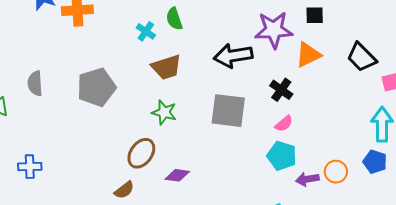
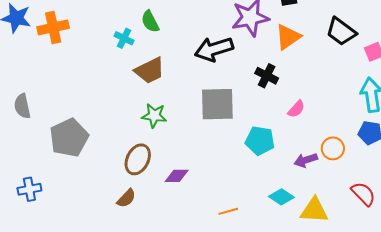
gray pentagon: (96, 87) -> (69, 138), moved
pink semicircle: (284, 124) -> (296, 109), moved
cyan pentagon: (282, 156) -> (260, 141), moved

